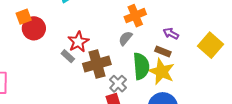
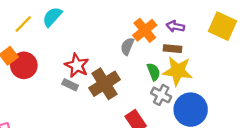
orange cross: (135, 16) -> (145, 30), moved
green semicircle: (141, 66) -> (154, 72), size x0.6
gray cross: (118, 84) -> (161, 95), moved

